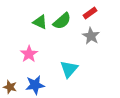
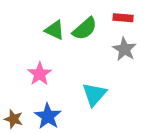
red rectangle: (90, 13) -> (123, 18), turned 40
blue star: (35, 85) -> (48, 116), turned -30

